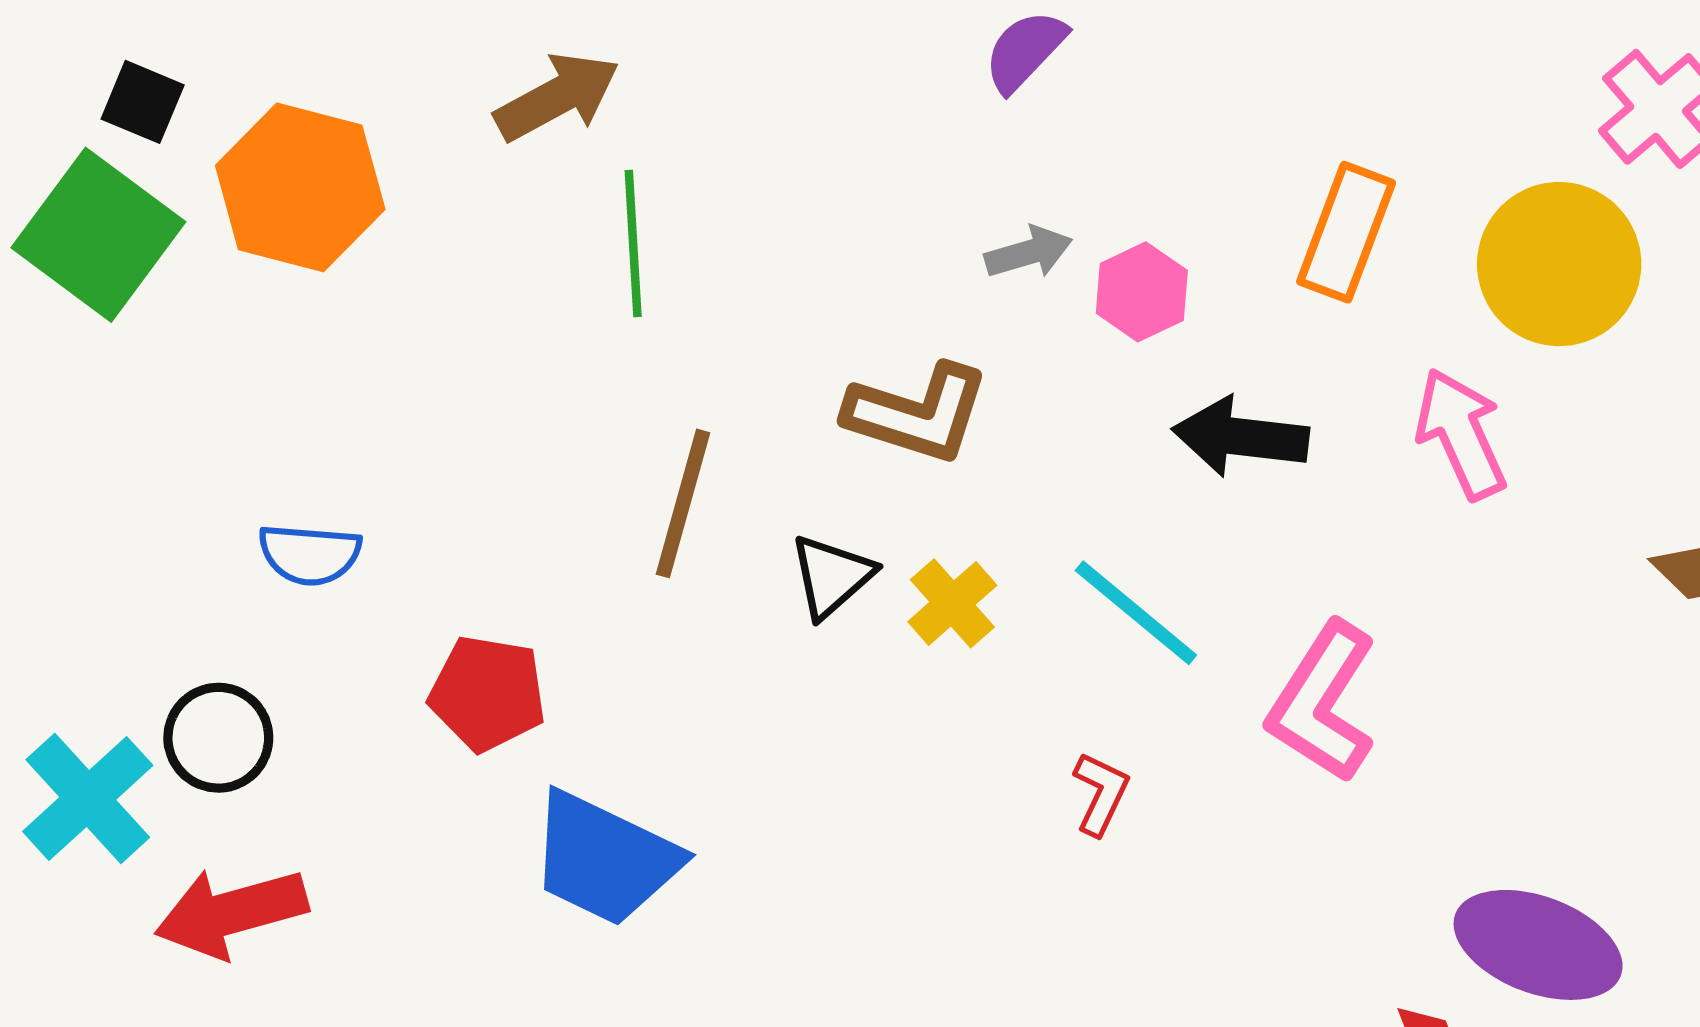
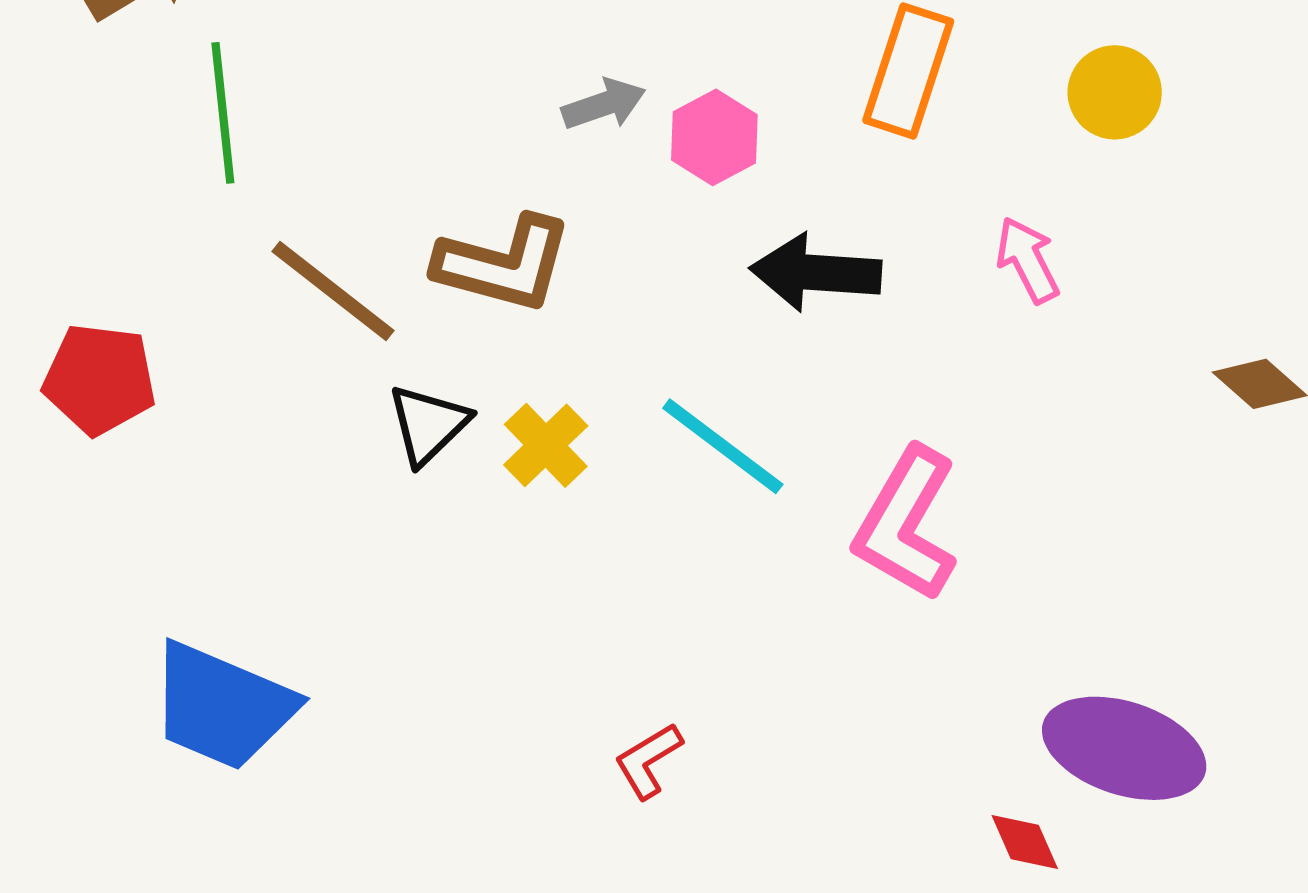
yellow circle: (1559, 264) -> (1115, 92), size x0.6
pink arrow: (1461, 434) -> (1028, 260), size x0.7
brown line: (683, 503) -> (333, 291), moved, turned -65
red pentagon: (488, 693) -> (99, 379), moved
red L-shape: (1101, 794) -> (648, 761), moved, turned -144

